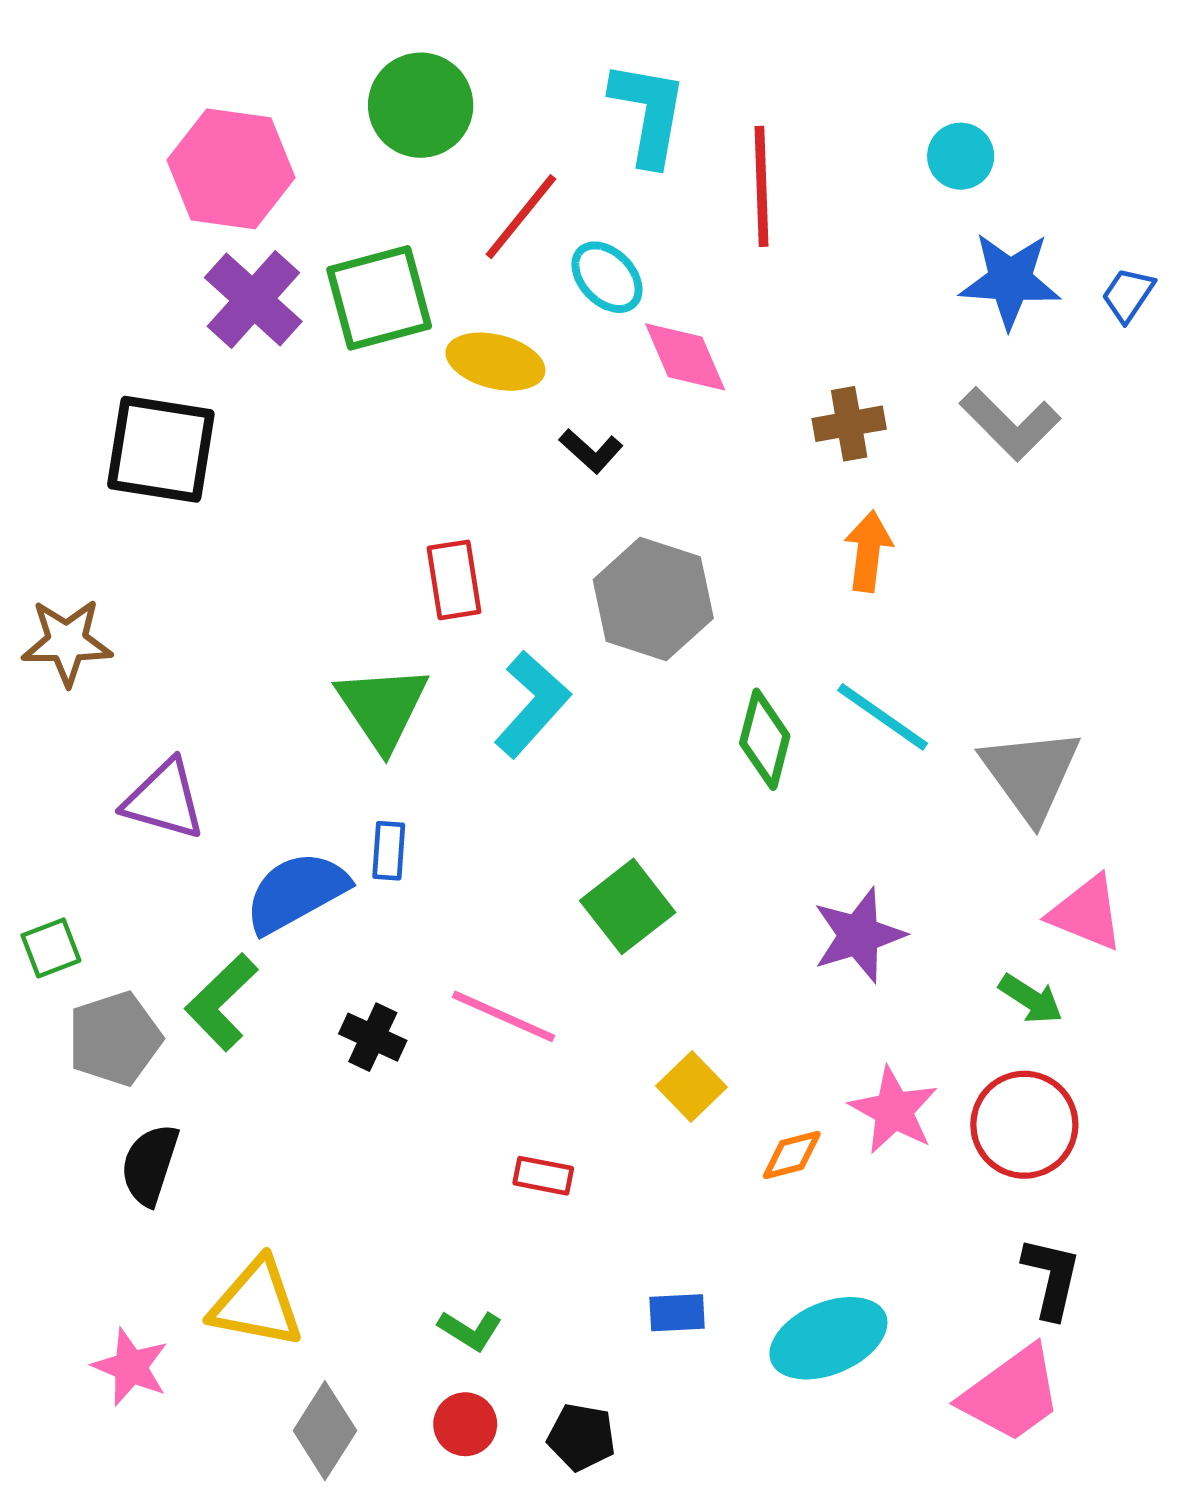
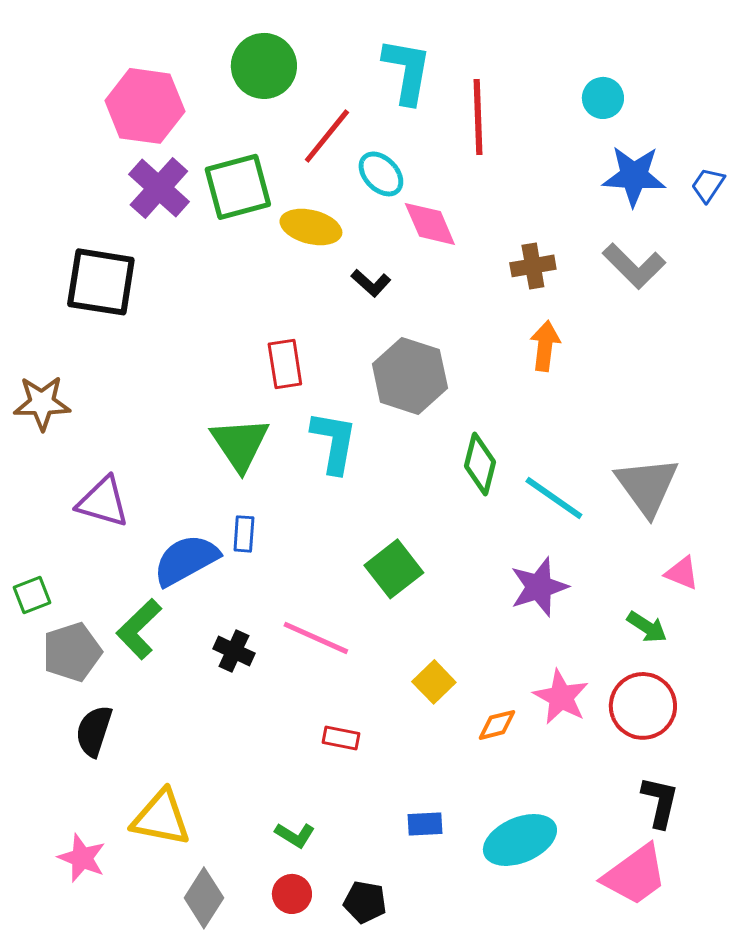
cyan L-shape: (532, 704) -> (334, 442), turned -32
cyan line: (883, 717) -> (554, 498), moved
pink triangle: (1087, 913) -> (682, 573), size x0.7

